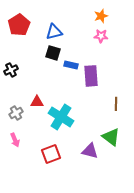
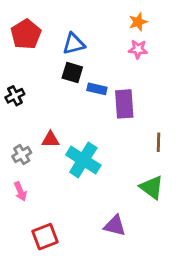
purple triangle: (90, 151) -> (115, 226), moved
red square: (51, 154) -> (45, 237), moved

